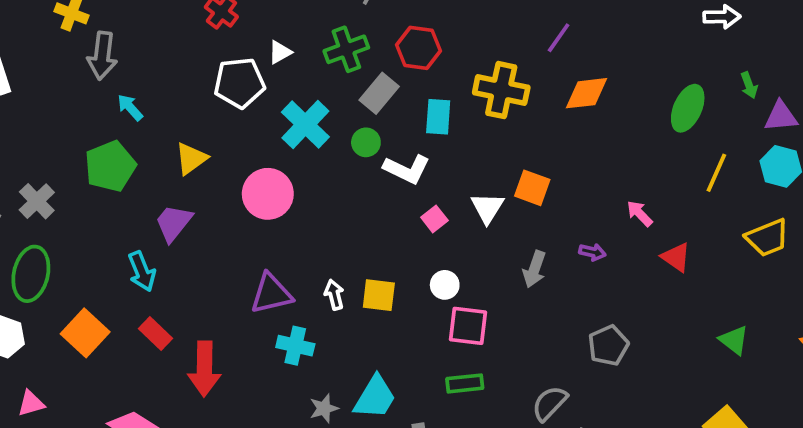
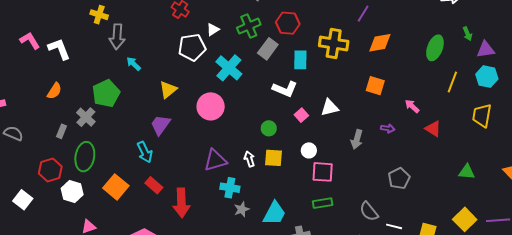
green circle: (366, 142) -> (269, 128), moved
green pentagon: (110, 166) -> (106, 93), moved
orange square: (532, 188) -> (375, 86), moved
white triangle: (487, 208) -> (330, 108), turned 48
yellow trapezoid: (767, 238) -> (482, 116), turned 125
green triangle: (734, 340) -> (467, 172), turned -30
gray semicircle: (550, 403) -> (369, 211), turned -80
gray star: (324, 408) -> (242, 209), moved

